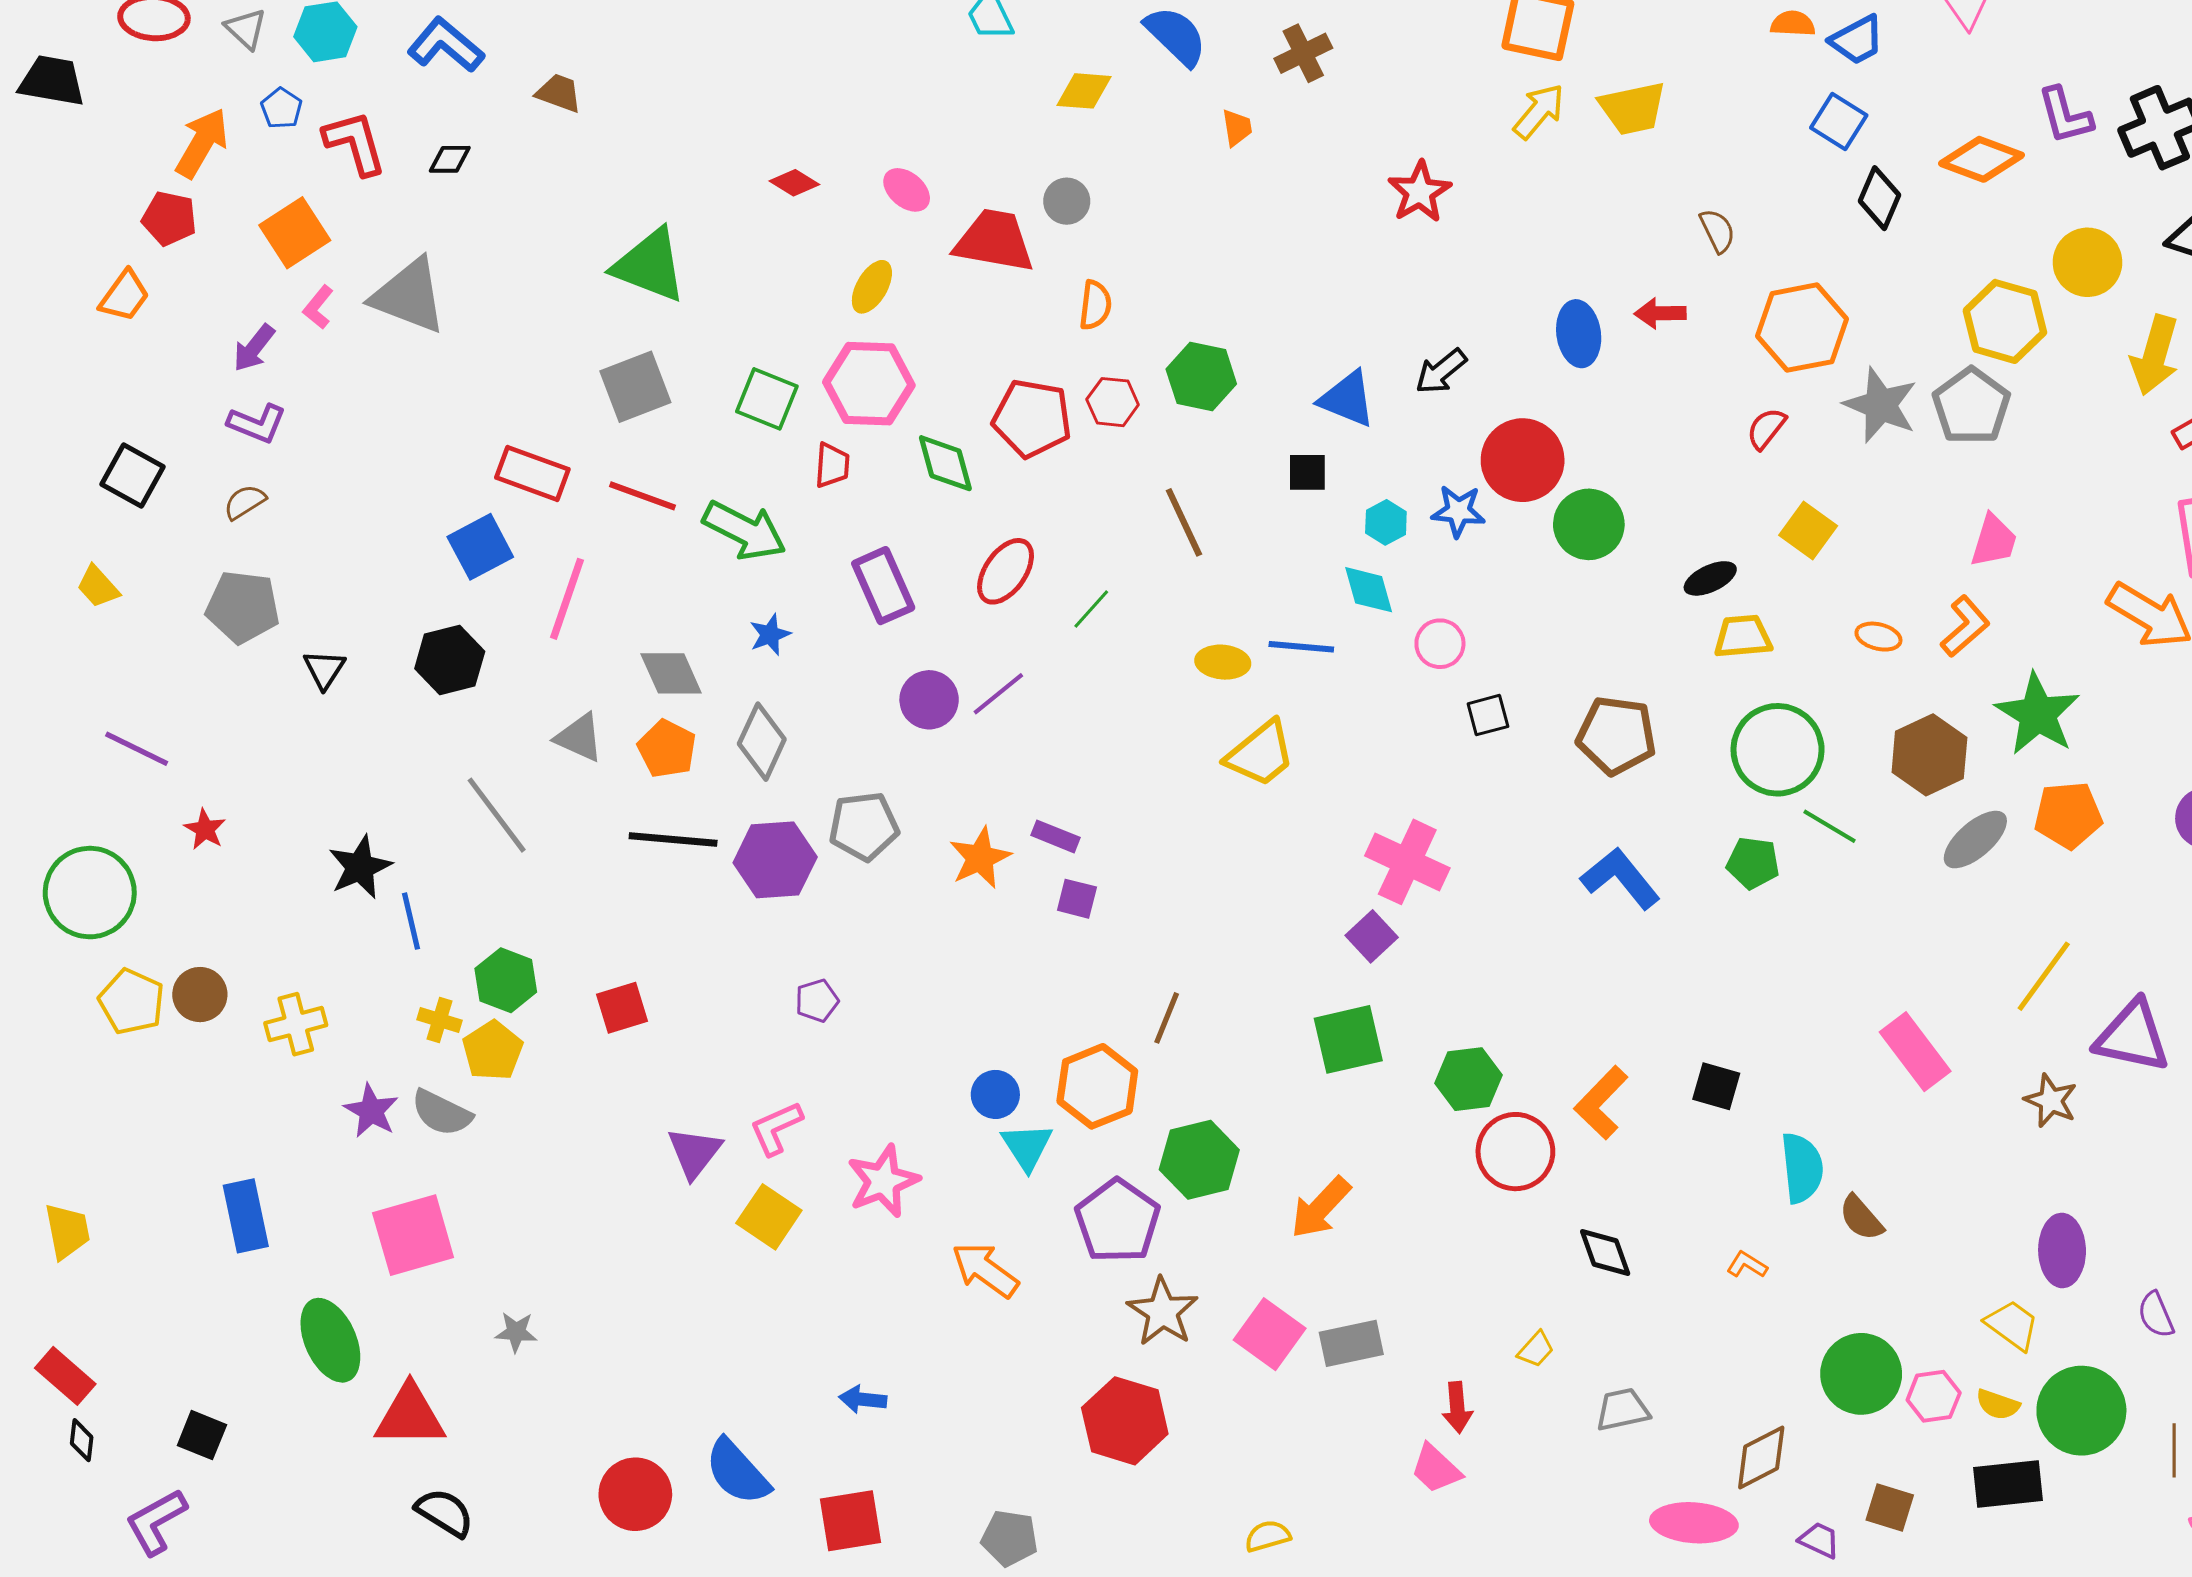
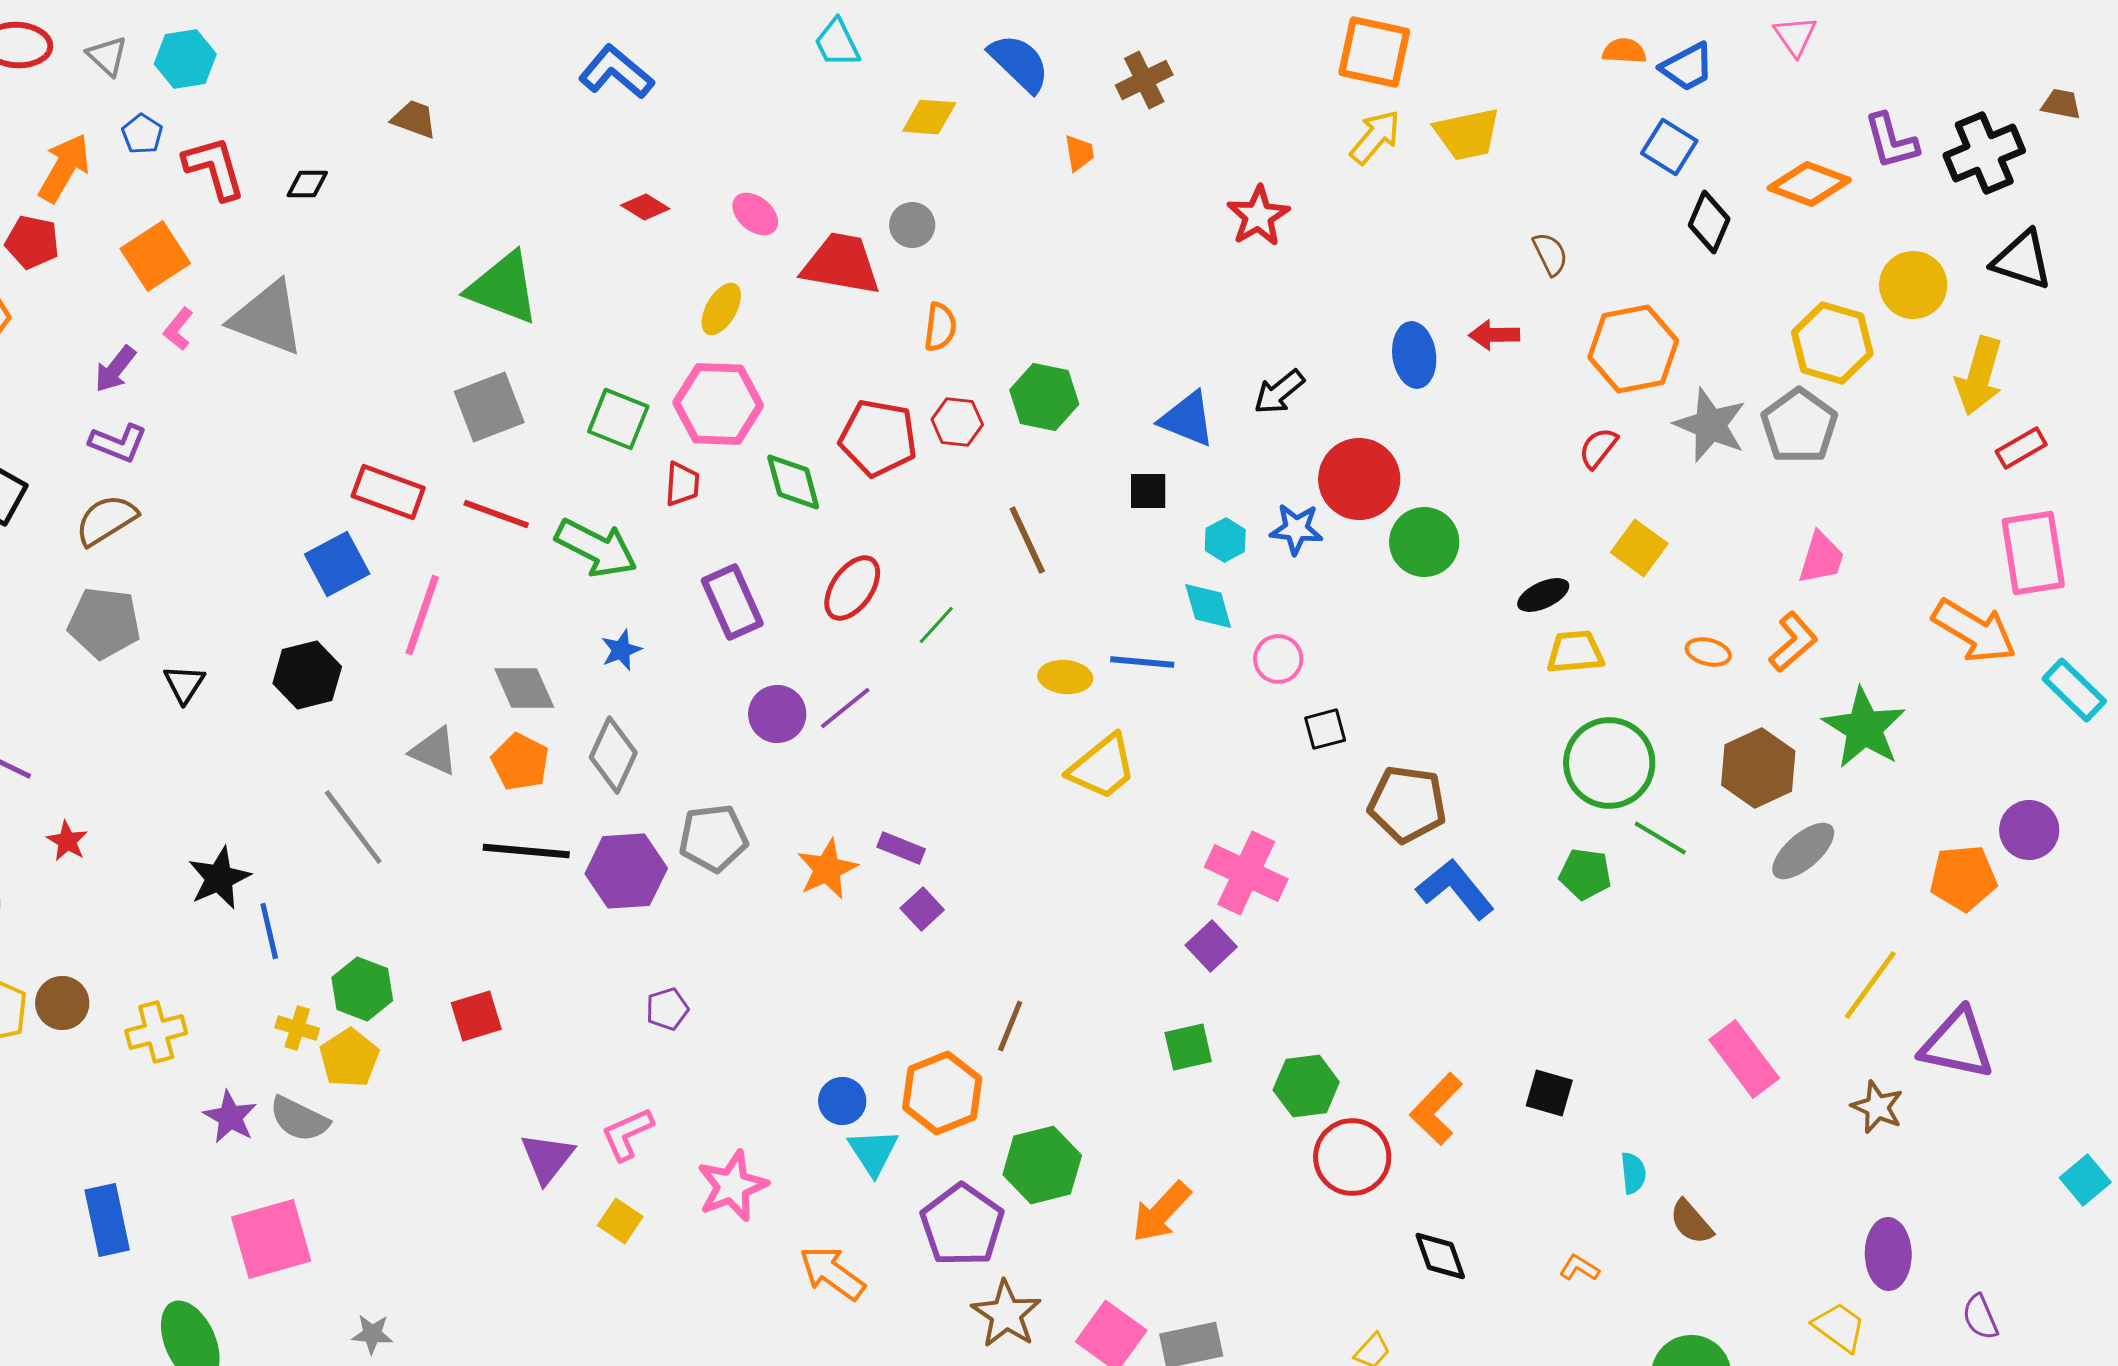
blue L-shape: (446, 45) -> (616, 72), moved
brown semicircle: (245, 502) -> (106, 520), size x1.5
brown pentagon: (1616, 735) -> (1407, 804), moved
orange pentagon: (2068, 815) -> (1963, 878), moved
purple square: (1077, 899) -> (922, 909), turned 33
green square: (1348, 1039) -> (1188, 1047), size x0.7
cyan semicircle: (1802, 1168) -> (1633, 1173), size x0.6
yellow square: (769, 1217) -> (620, 1221), size x0.7

